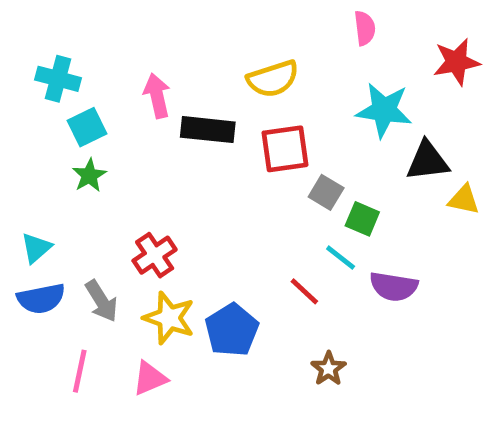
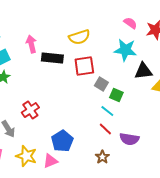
pink semicircle: (365, 28) -> (130, 23), moved, turned -48
purple semicircle: (394, 287) -> (129, 139), moved
red line: (304, 291) -> (105, 129), moved
yellow star: (169, 318) -> (26, 156), moved
pink triangle: (150, 378) -> (50, 161), moved

